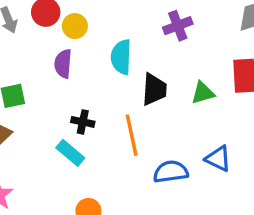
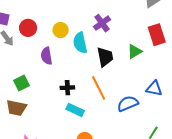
yellow circle: (75, 26) -> (61, 30), moved
purple cross: (178, 26) -> (102, 23), moved
cyan rectangle: (70, 153) -> (75, 110), moved

